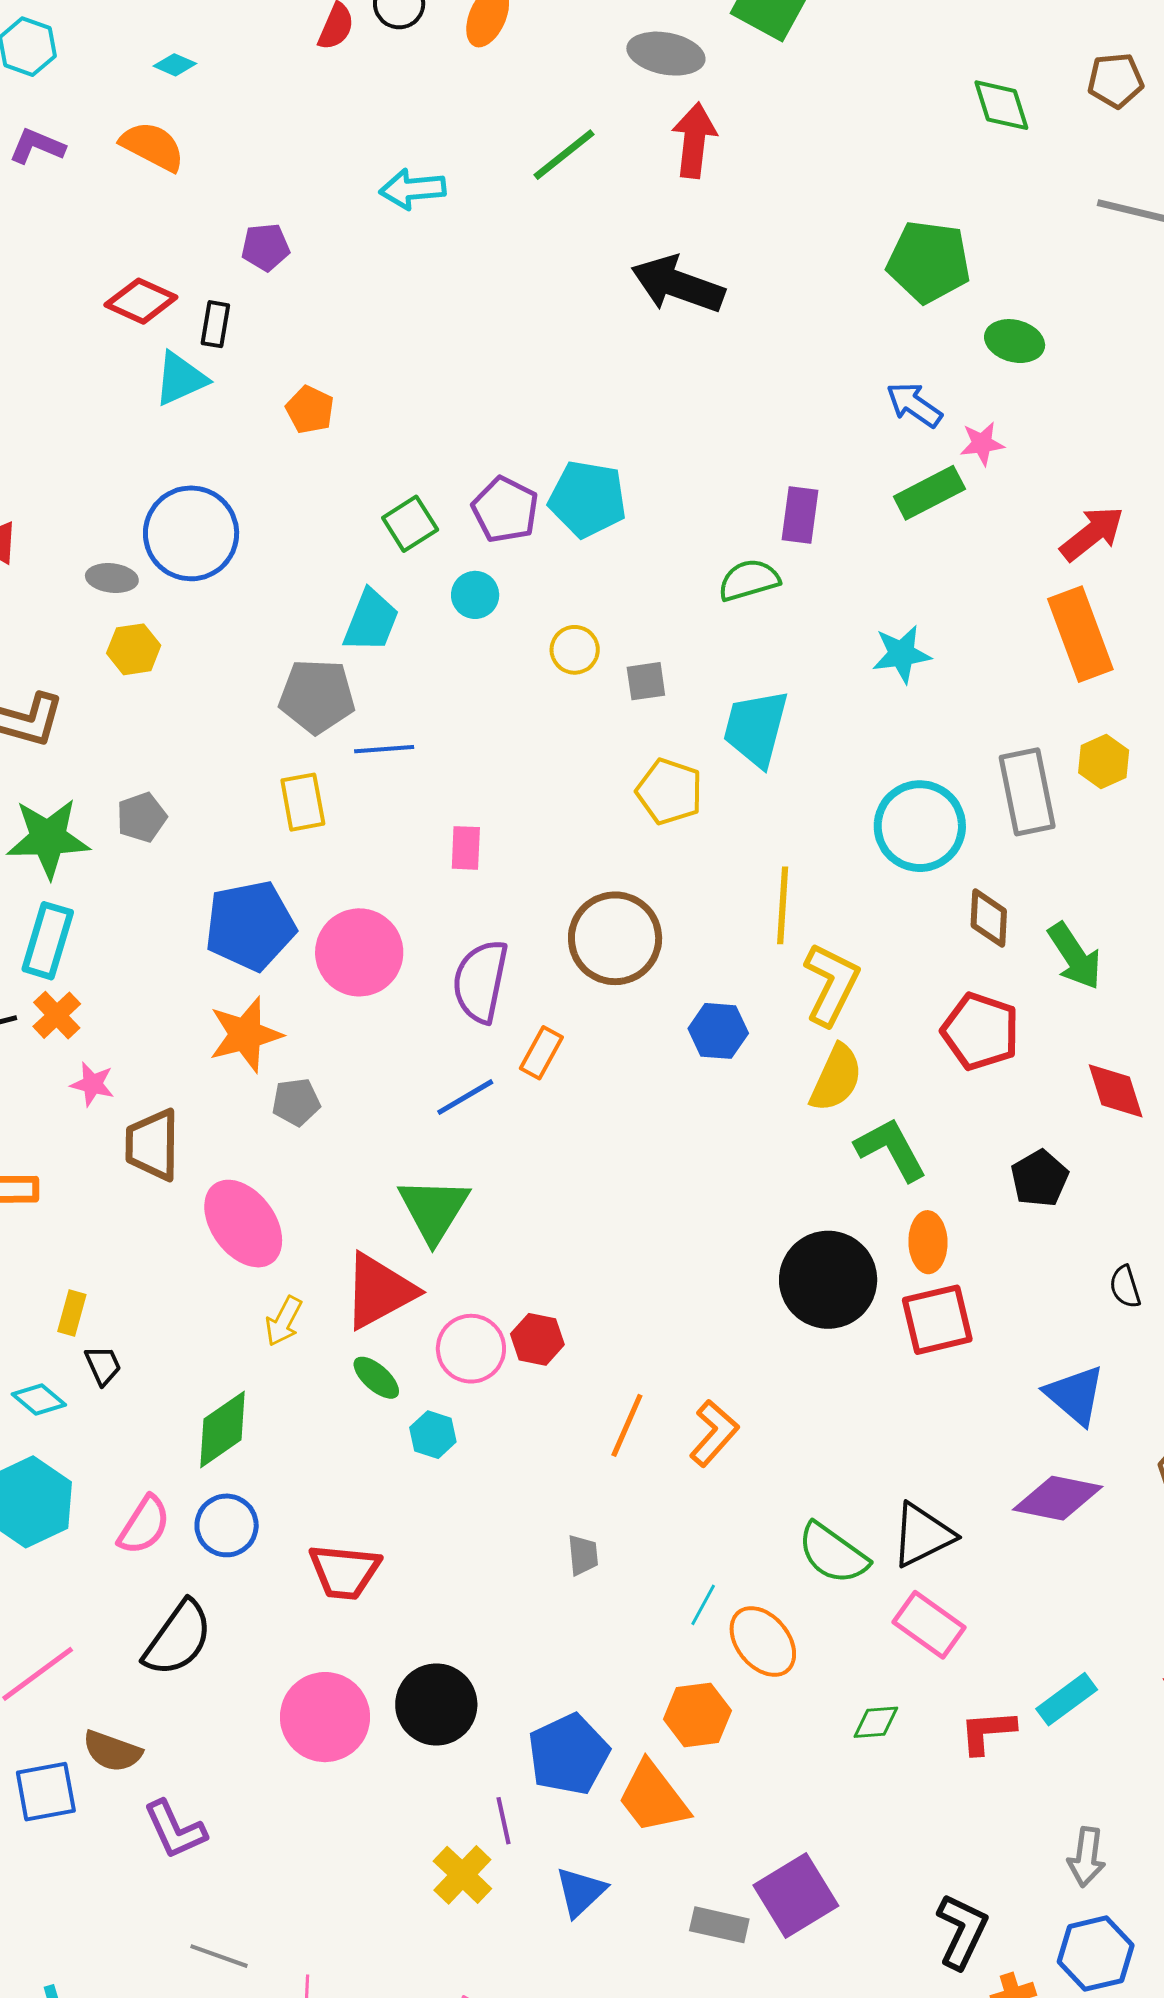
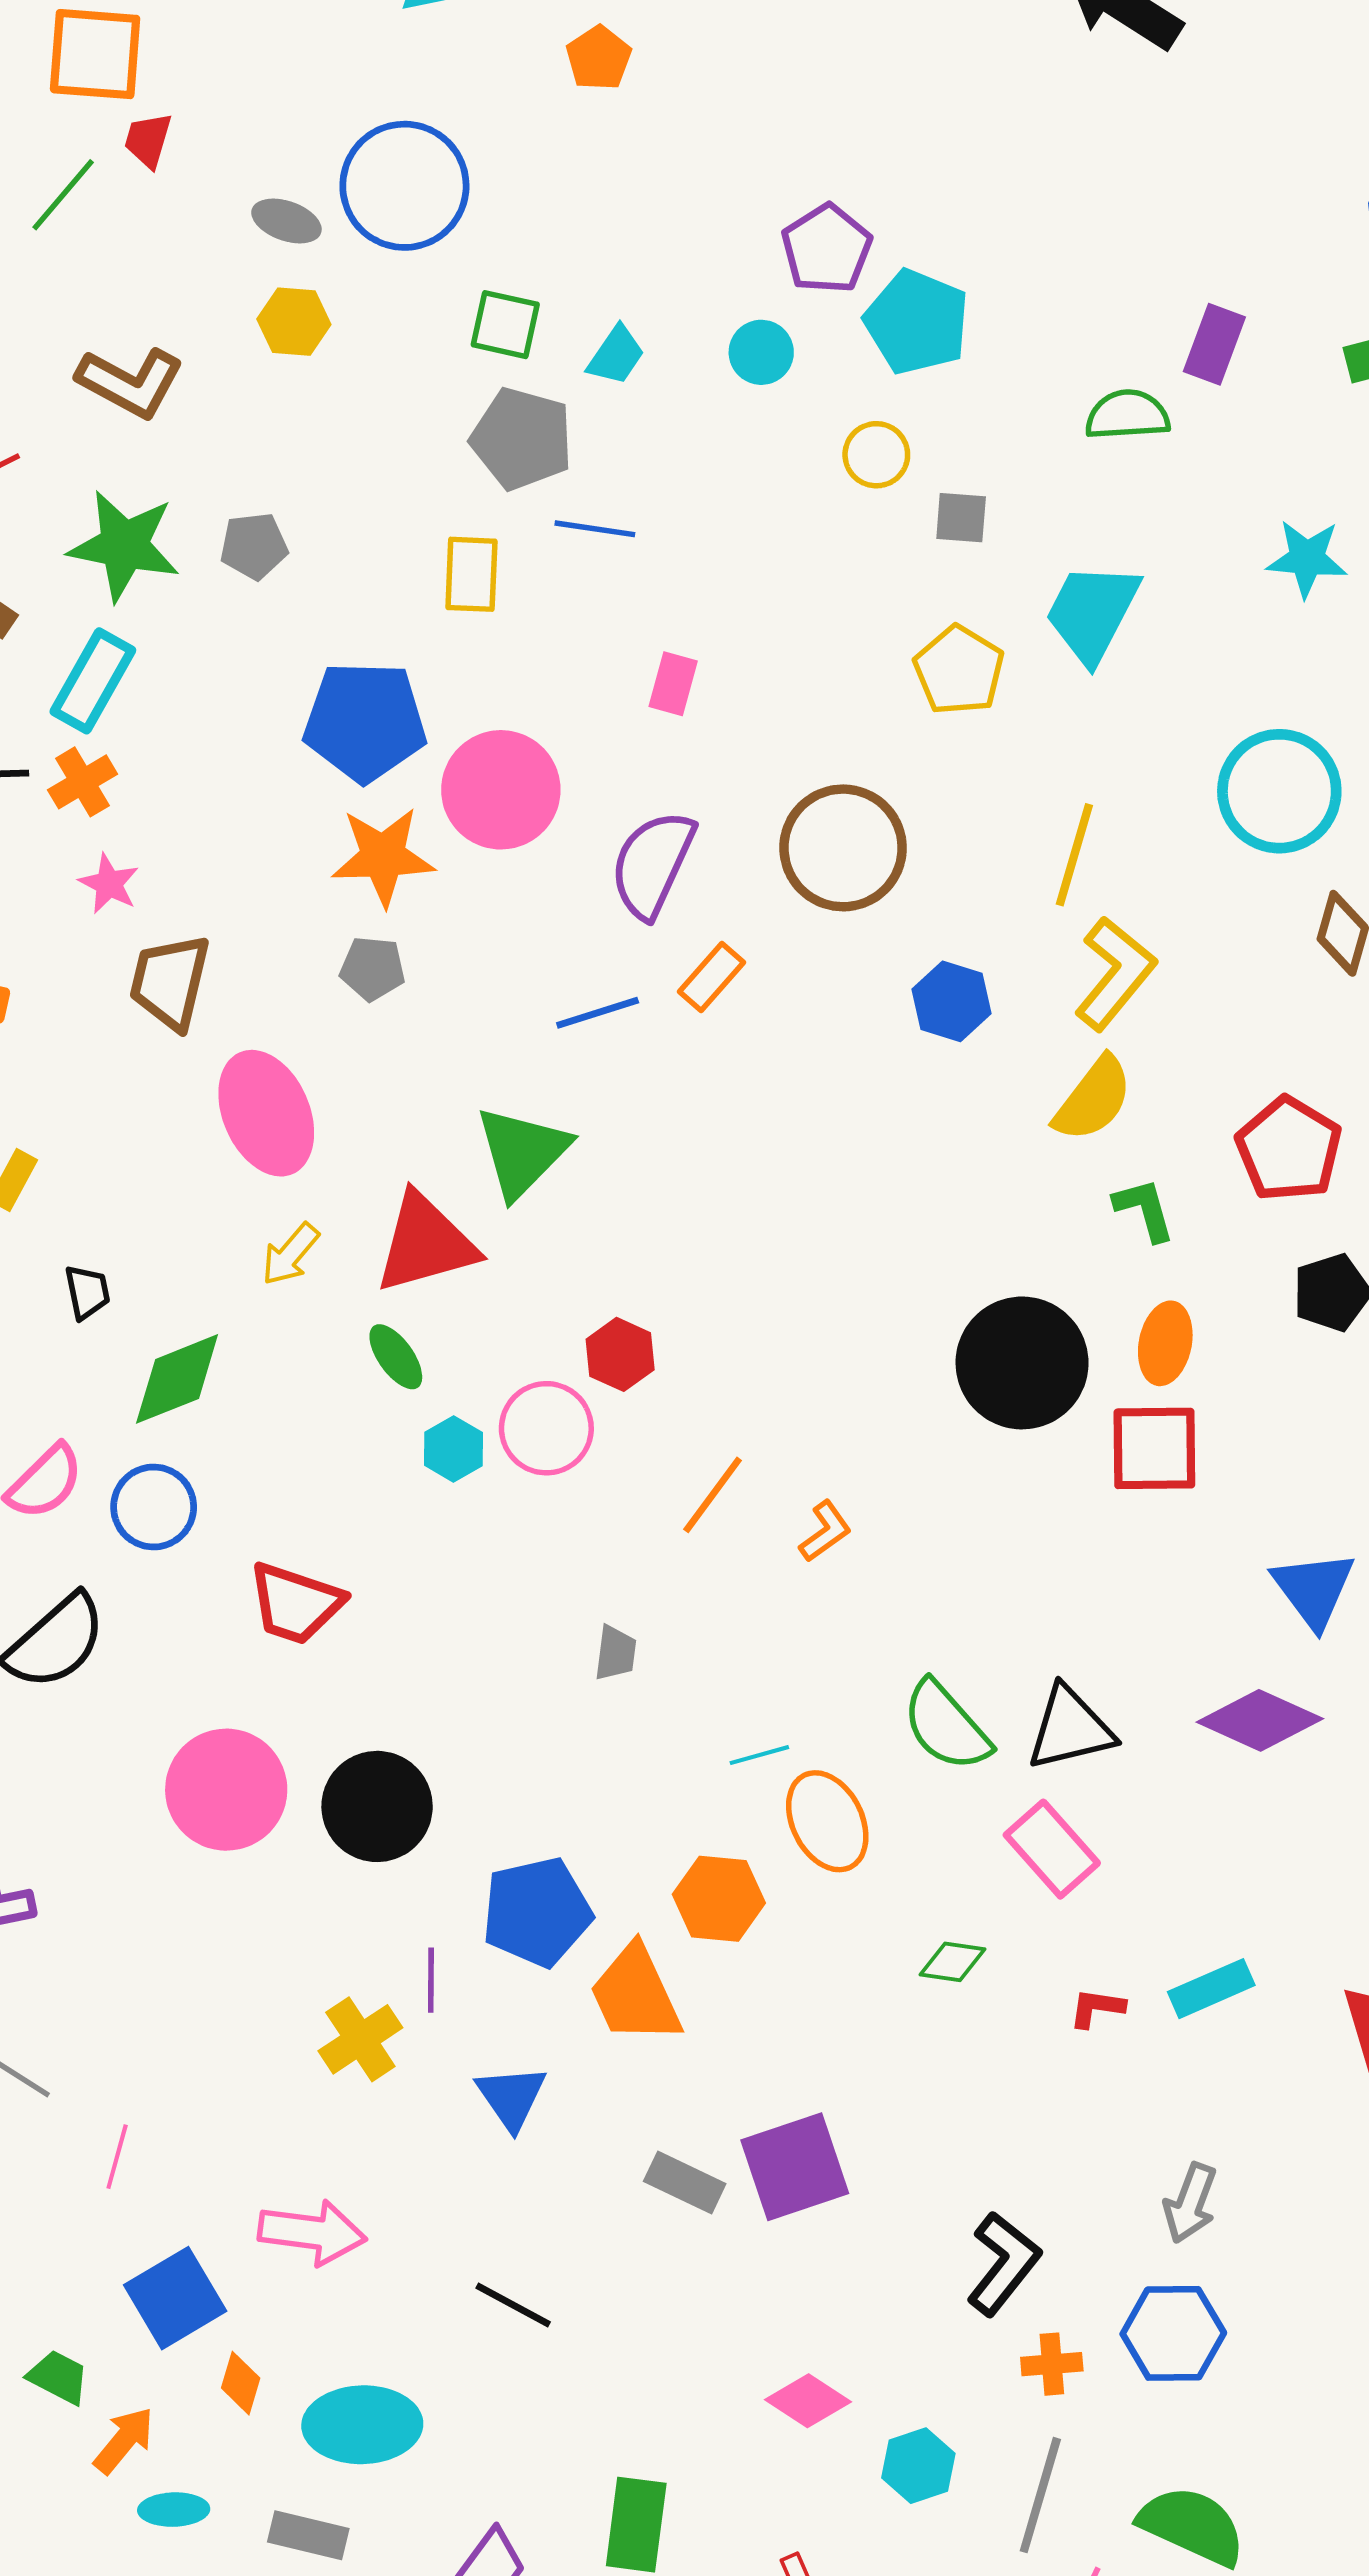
cyan pentagon: (588, 499) -> (917, 322), moved
green square: (410, 524) -> (505, 325), moved, turned 32
cyan trapezoid: (371, 621) -> (616, 355), size x0.7
red pentagon: (980, 1031) -> (1289, 1149), moved
orange star: (245, 1034) -> (383, 856), moved
green L-shape: (891, 1149) -> (1144, 1209), size x0.7
pink circle: (471, 1349) -> (546, 1428), moved
black trapezoid: (103, 1365) -> (87, 1292), moved
orange L-shape: (714, 1433) -> (825, 1531), size x0.7
cyan line: (703, 1605) -> (759, 1755), turned 33
red L-shape: (987, 1732) -> (1097, 2008), size x0.7
blue triangle: (581, 1892) -> (511, 2097), turned -34

